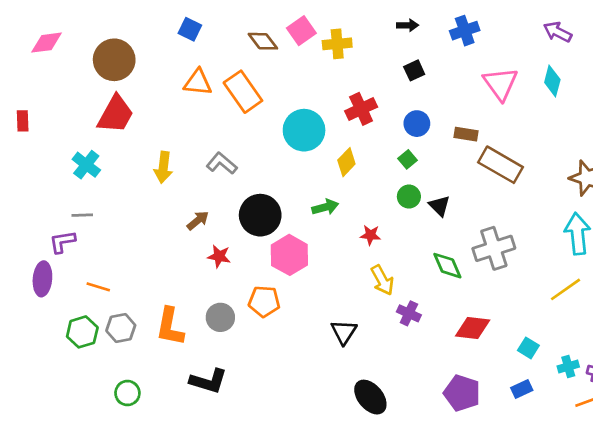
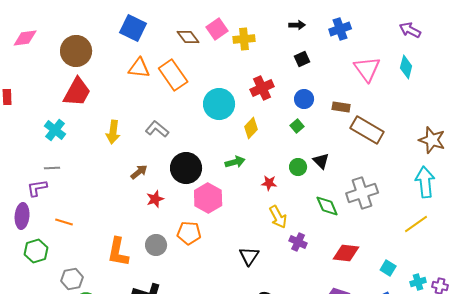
blue square: (190, 29) -> (133, 28), size x1.5
green circle: (409, 197) -> (298, 167), moved
red star: (219, 256) -> (155, 199), turned -30
gray hexagon: (121, 328) -> (72, 279), moved
green hexagon: (82, 332) -> (36, 251), moved

